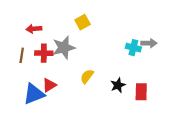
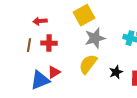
yellow square: (83, 22) -> (84, 15), size x1.5
gray star: (64, 48) -> (95, 38), moved
yellow semicircle: (87, 76) -> (88, 64), size x1.5

